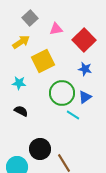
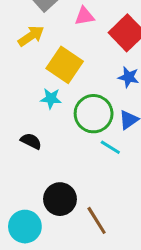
yellow square: (43, 61) -> (65, 65), turned -30
cyan star: (19, 83) -> (51, 98), moved

